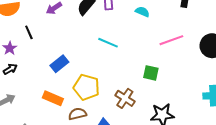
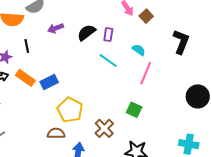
pink line: (171, 40) -> (146, 73), moved, turned -60
cyan line: (108, 43) -> (108, 61), moved
orange rectangle: (53, 98) -> (25, 78), moved

